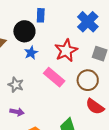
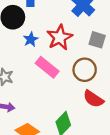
blue star: (31, 53) -> (31, 39), moved

